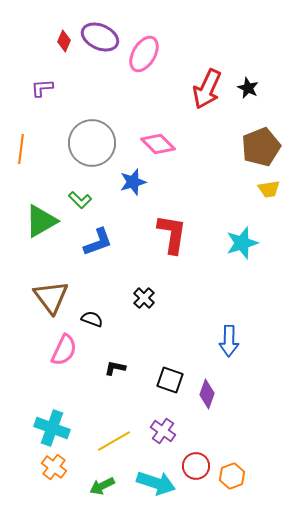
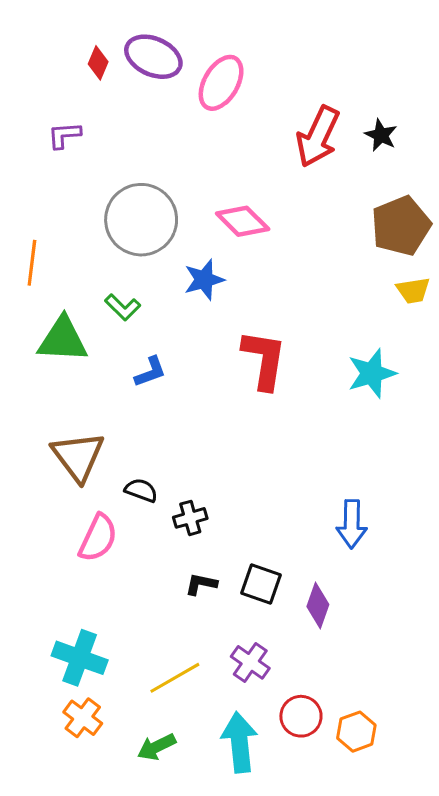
orange line: (21, 149) -> (32, 263), moved
green triangle: (41, 221) -> (63, 340), turned 33
blue L-shape: (98, 242) -> (150, 372), size x0.7
black cross: (144, 298) -> (190, 518), moved, turned 30
black L-shape: (115, 368) -> (201, 584), moved
cyan arrow: (156, 483) -> (239, 742), turned -114

